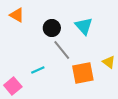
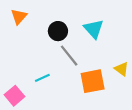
orange triangle: (17, 15) -> (19, 17), turned 42

